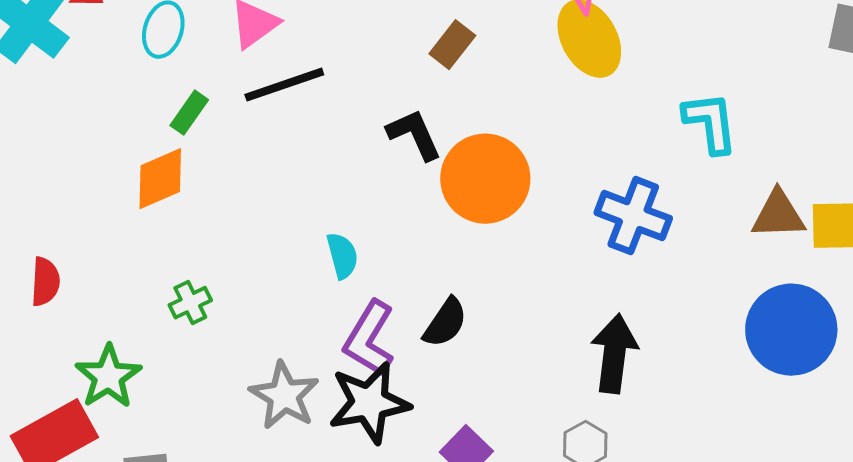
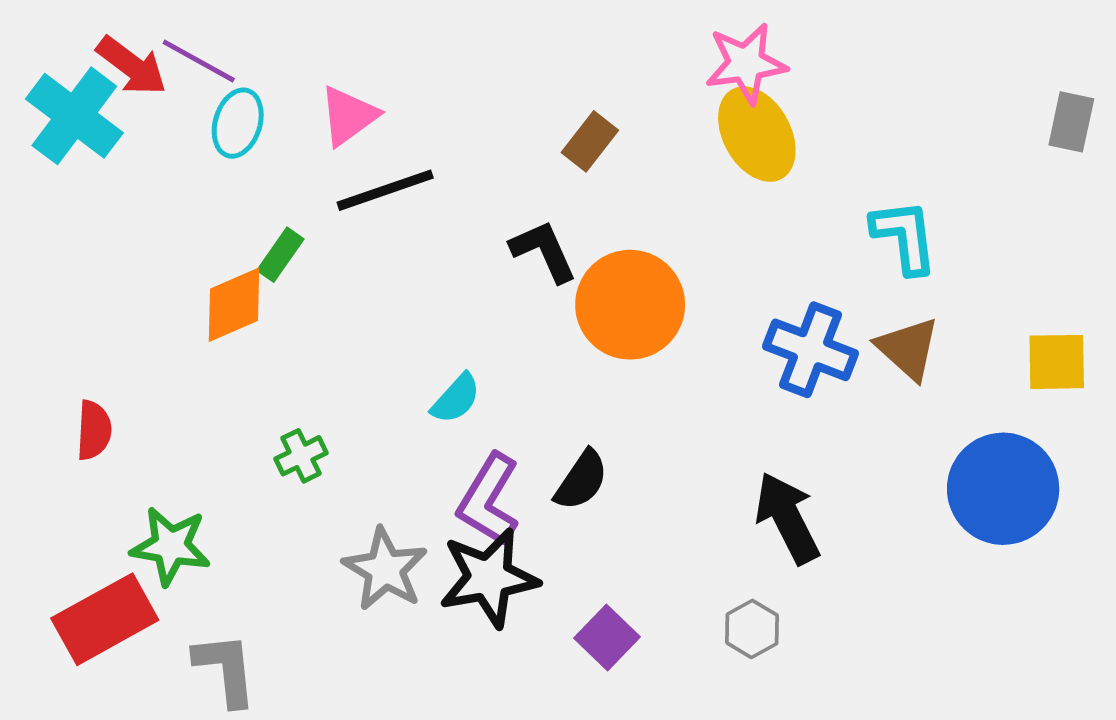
green rectangle: (189, 113) -> (280, 255), moved
brown triangle: (778, 215) -> (908, 349), moved, turned 44
cyan semicircle: (342, 256) -> (456, 399), turned 57
green cross: (190, 303) -> (301, 456), moved
black arrow: (614, 354) -> (787, 518), turned -34
green star: (108, 377) -> (171, 546), turned -30

